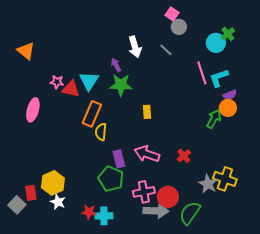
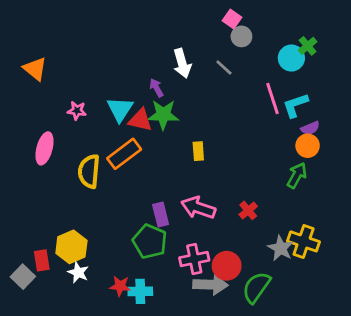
red triangle: (71, 89) -> (140, 120), moved
orange rectangle: (92, 114) -> (124, 154), turned 30
green arrow: (214, 119) -> (297, 175), moved
yellow semicircle: (101, 132) -> (89, 171), moved, size x1.4

